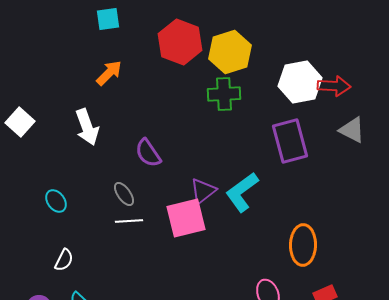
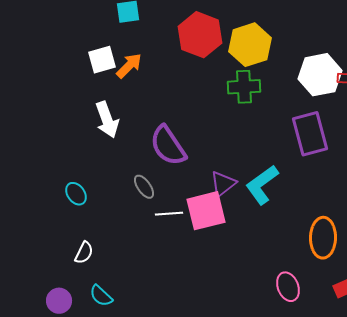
white square: (20, 122) -> (102, 60), moved, turned 32
purple semicircle: (148, 153) -> (168, 146), size x1.4
white line: (129, 221) -> (169, 214), moved

